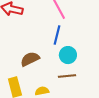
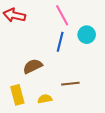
cyan circle: (68, 55) -> (87, 35), moved

